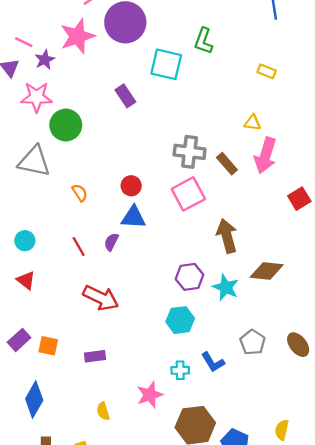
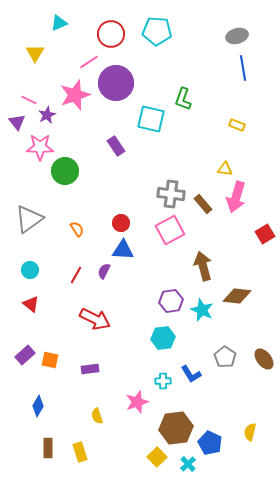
gray triangle: (34, 161) -> (29, 219), moved, turned -48
red line: (79, 246) -> (76, 275), turned 60
blue diamond: (34, 399) -> (38, 406), size x0.7

